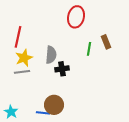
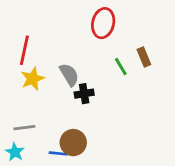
green line: (89, 49) -> (121, 67), turned -40
gray semicircle: (51, 55) -> (69, 75), turned -36
gray line: (22, 72) -> (24, 128), moved

